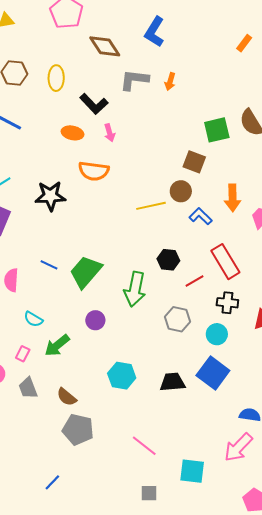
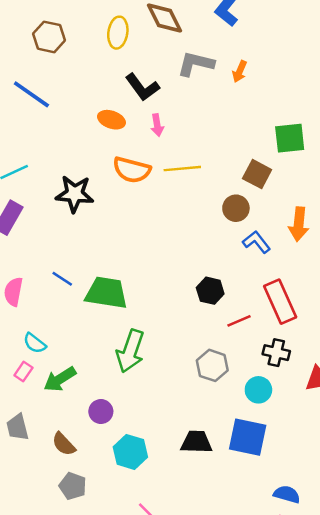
yellow ellipse: (56, 78) -> (118, 33), moved
yellow line: (151, 206) -> (182, 169), moved
green trapezoid: (86, 272) -> (106, 293), turned 51
green arrow: (135, 289) -> (130, 351), moved
purple circle: (95, 320) -> (101, 412), moved
pink rectangle: (23, 354) -> (23, 372), moved
blue square: (213, 373) -> (248, 437), turned -32
cyan hexagon: (122, 376) -> (130, 452), moved
gray pentagon: (78, 430) -> (73, 486), size x0.7

